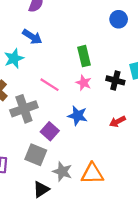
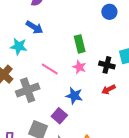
cyan star: (14, 58) -> (19, 46), turned 30
red arrow: (117, 121) -> (108, 89), moved
purple square: (50, 131) -> (59, 116), moved

